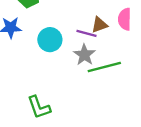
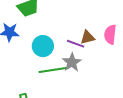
green line: (104, 67) -> (54, 70), moved

